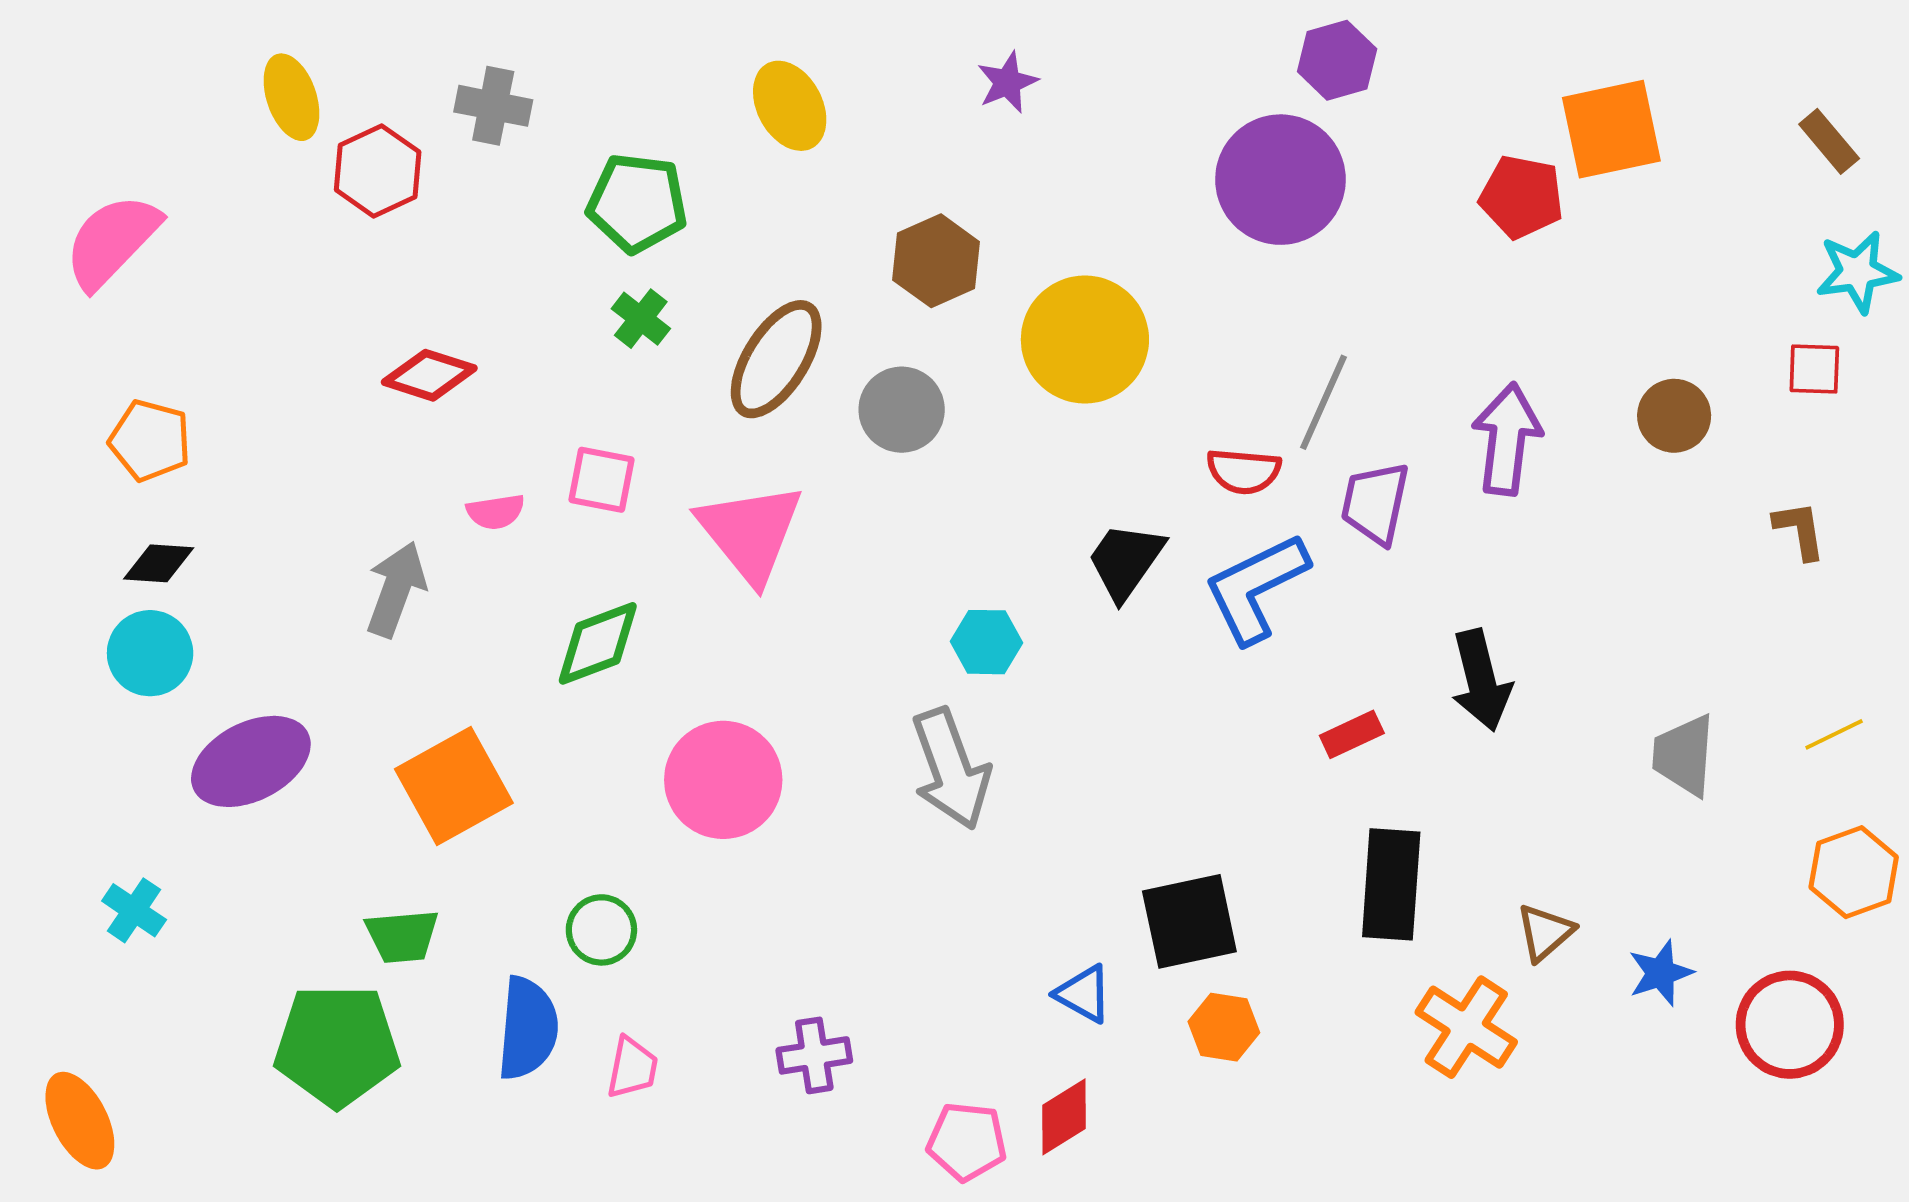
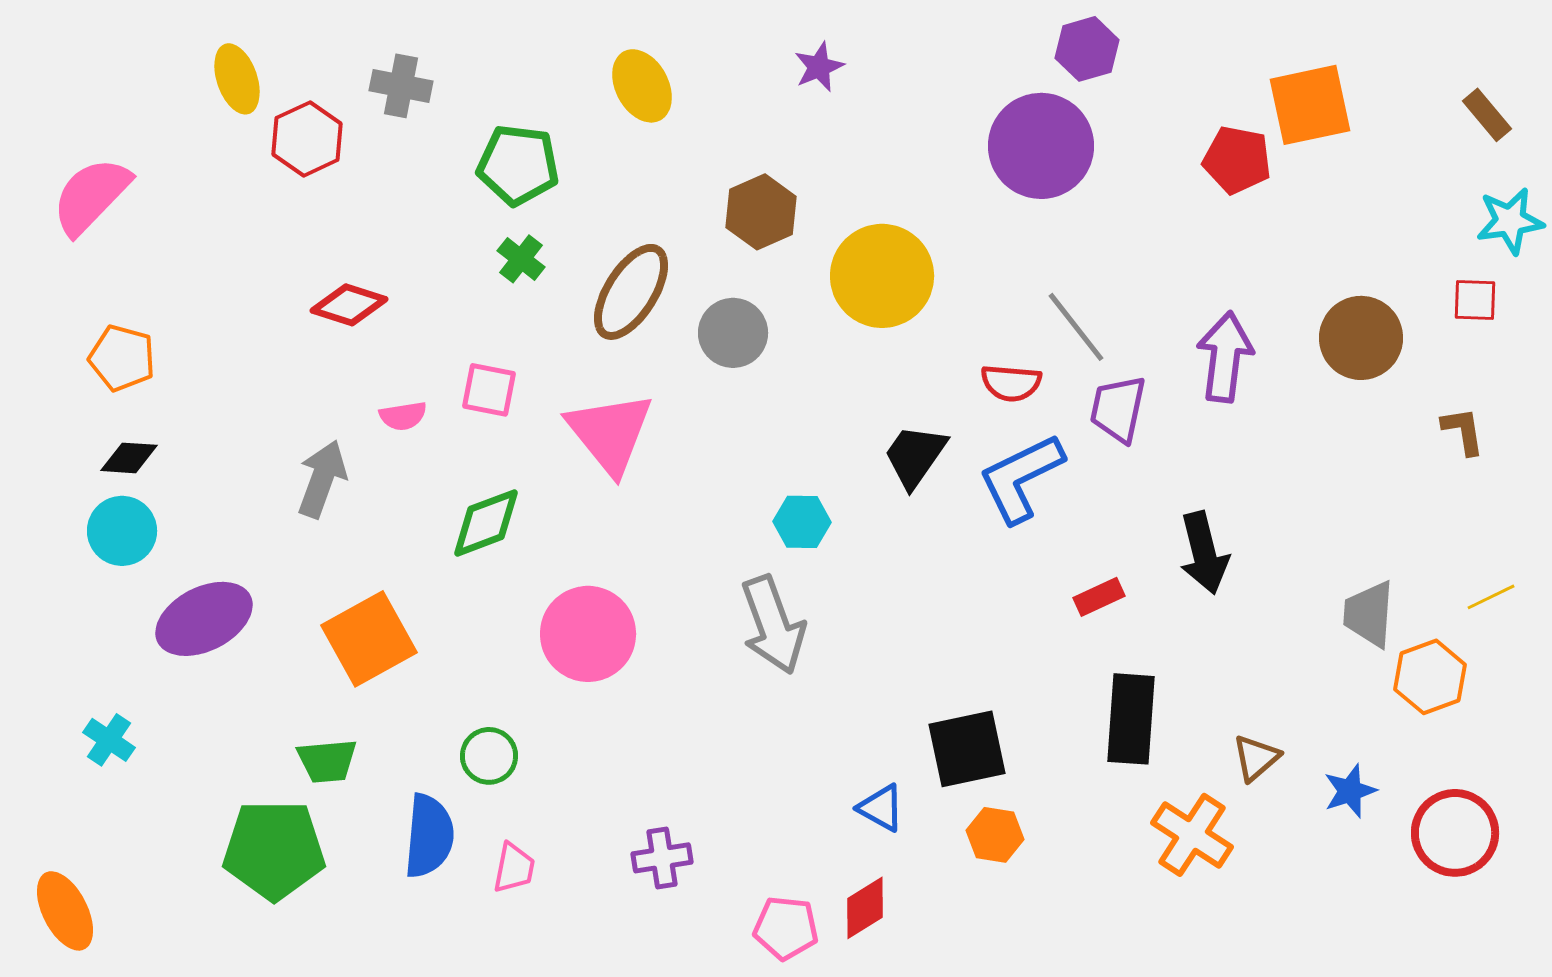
gray line: (1324, 402) -> (1076, 327), turned -62
brown circle: (1674, 416) -> (1361, 338), size x1.4
orange hexagon: (1854, 872) -> (1430, 677), moved

